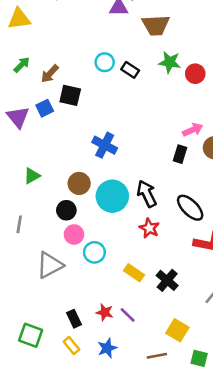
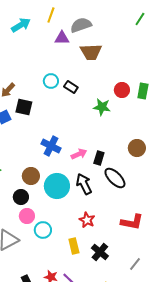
green star: (170, 62) -> (102, 107), moved
pink arrow: (193, 130) -> (79, 154), moved
black rectangle: (180, 154) -> (99, 158), moved
black ellipse: (190, 208) -> (115, 178), moved
red star: (149, 228) -> (87, 220), moved
yellow rectangle: (134, 273) -> (74, 246), turned 42

